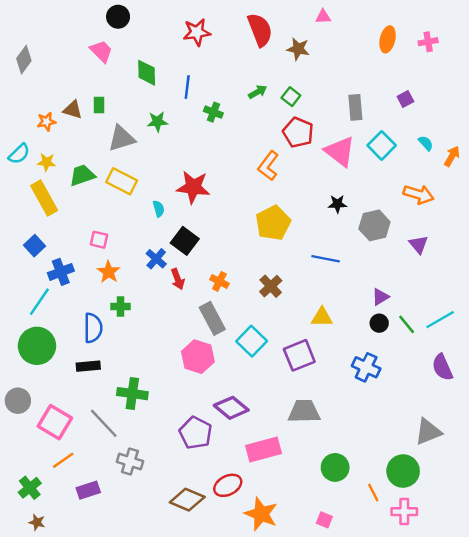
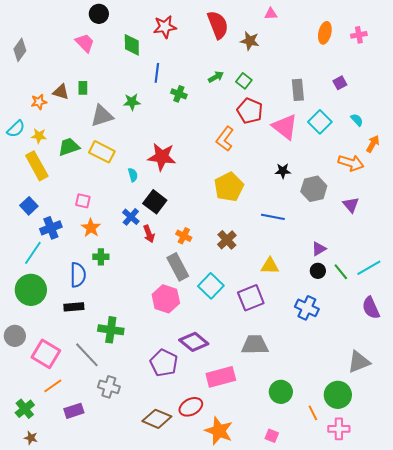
green diamond: (147, 73) -> (132, 45), moved
orange arrow: (452, 156) -> (373, 144), moved

